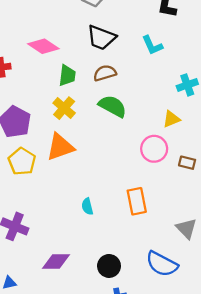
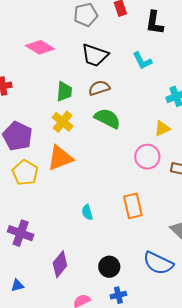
pink diamond: (43, 46) -> (40, 47), moved
purple diamond: (56, 262) -> (60, 264), turned -48

